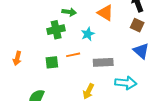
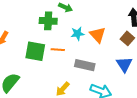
orange triangle: (105, 13) -> (98, 35), moved
green square: (52, 62) -> (35, 51), size x1.5

